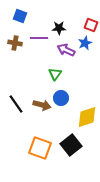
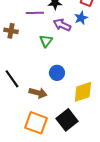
brown cross: (15, 43) -> (11, 31), moved
green triangle: (55, 74) -> (46, 41), moved
brown arrow: (42, 105) -> (38, 93), moved

